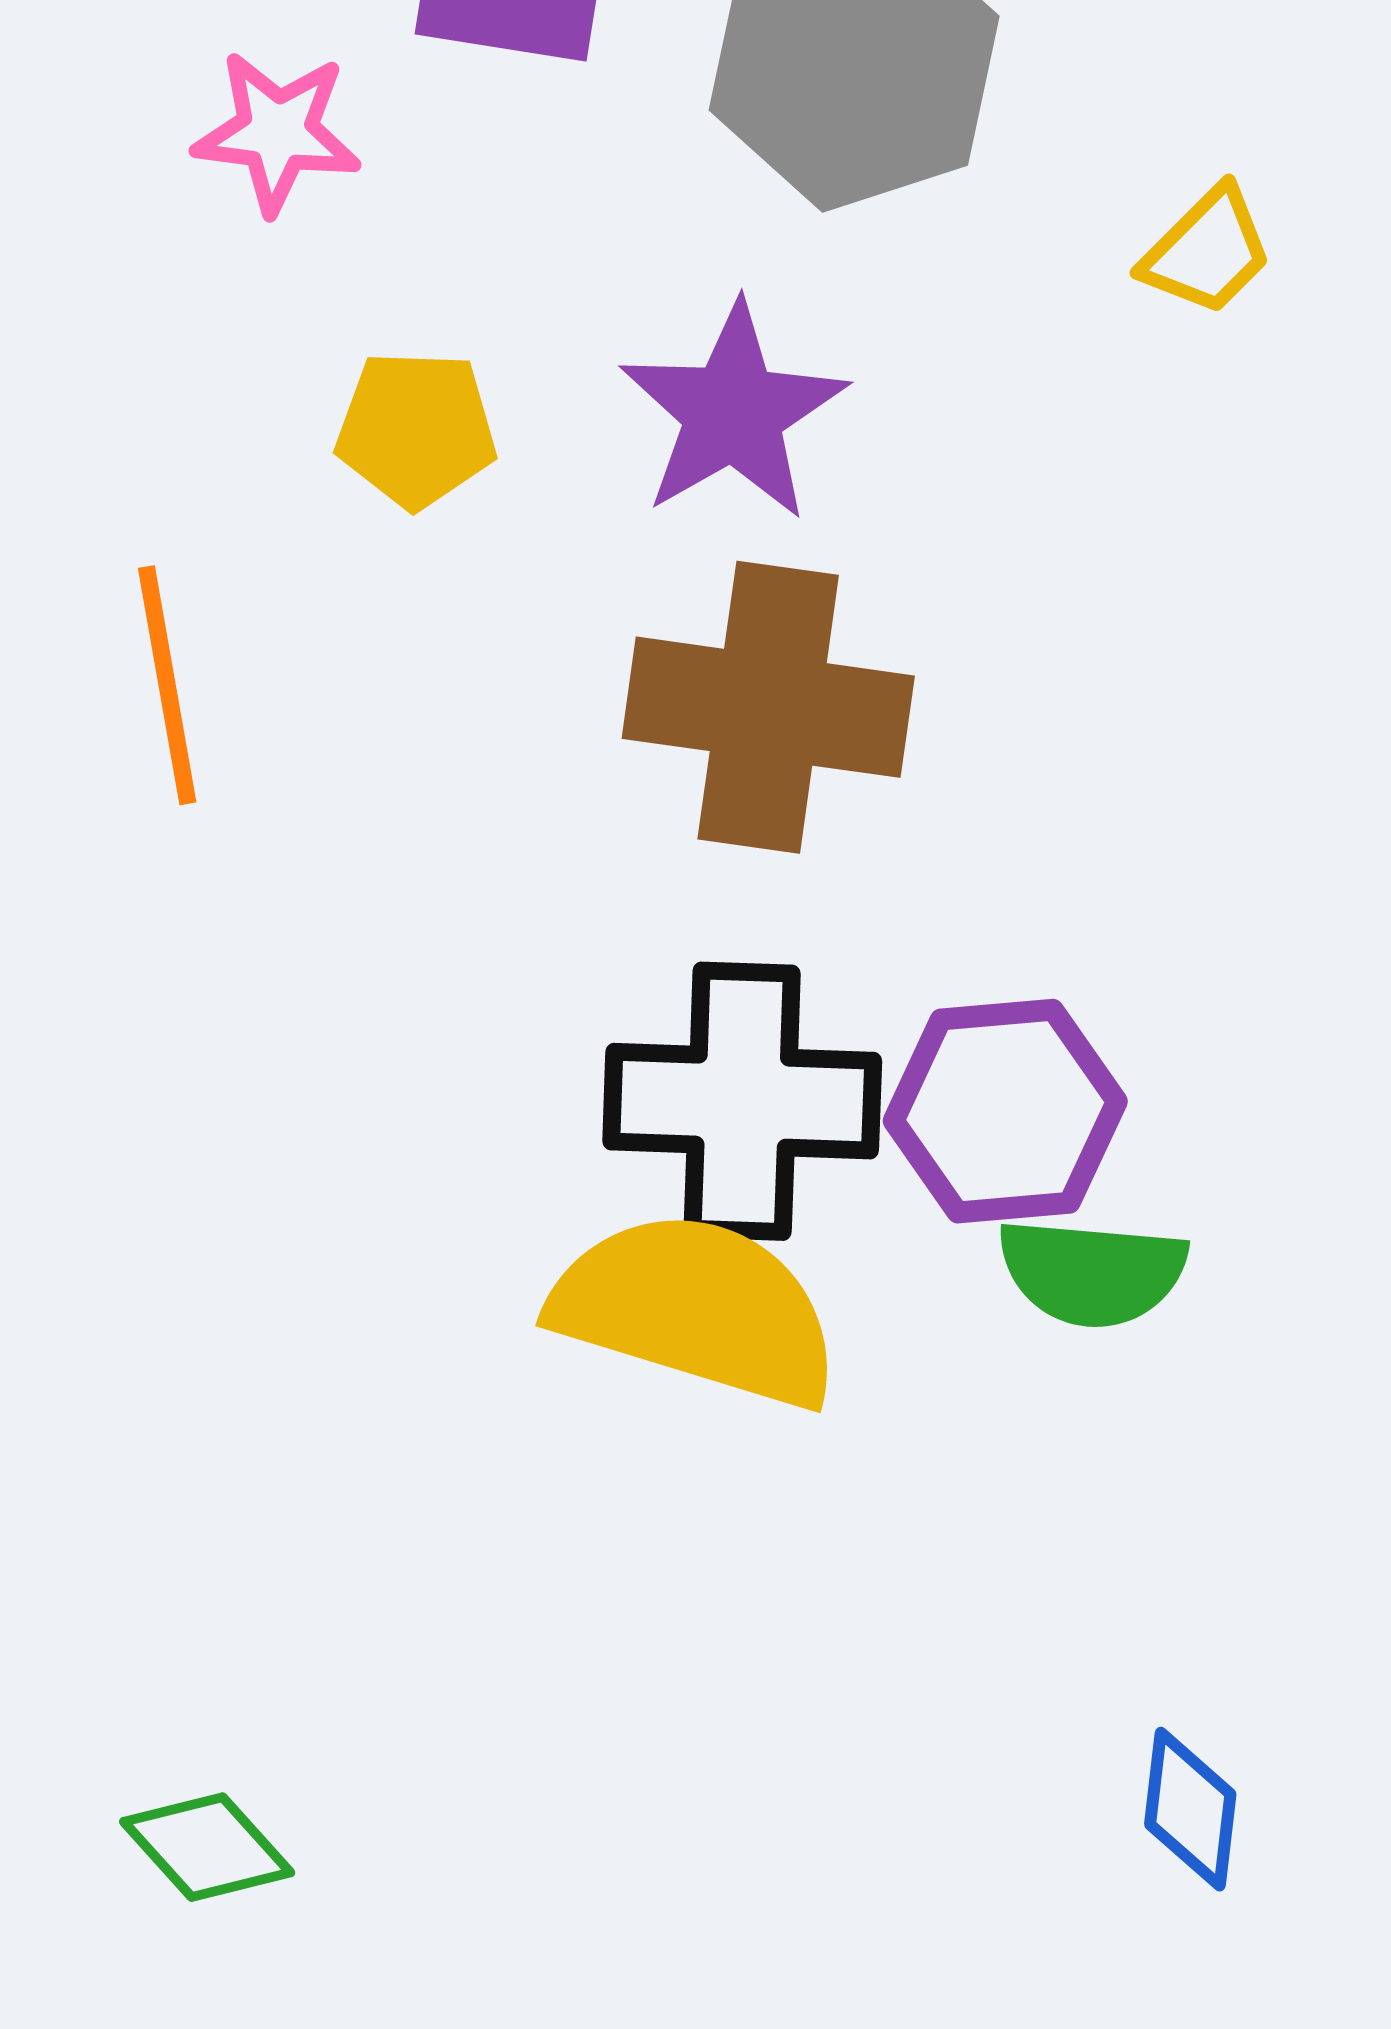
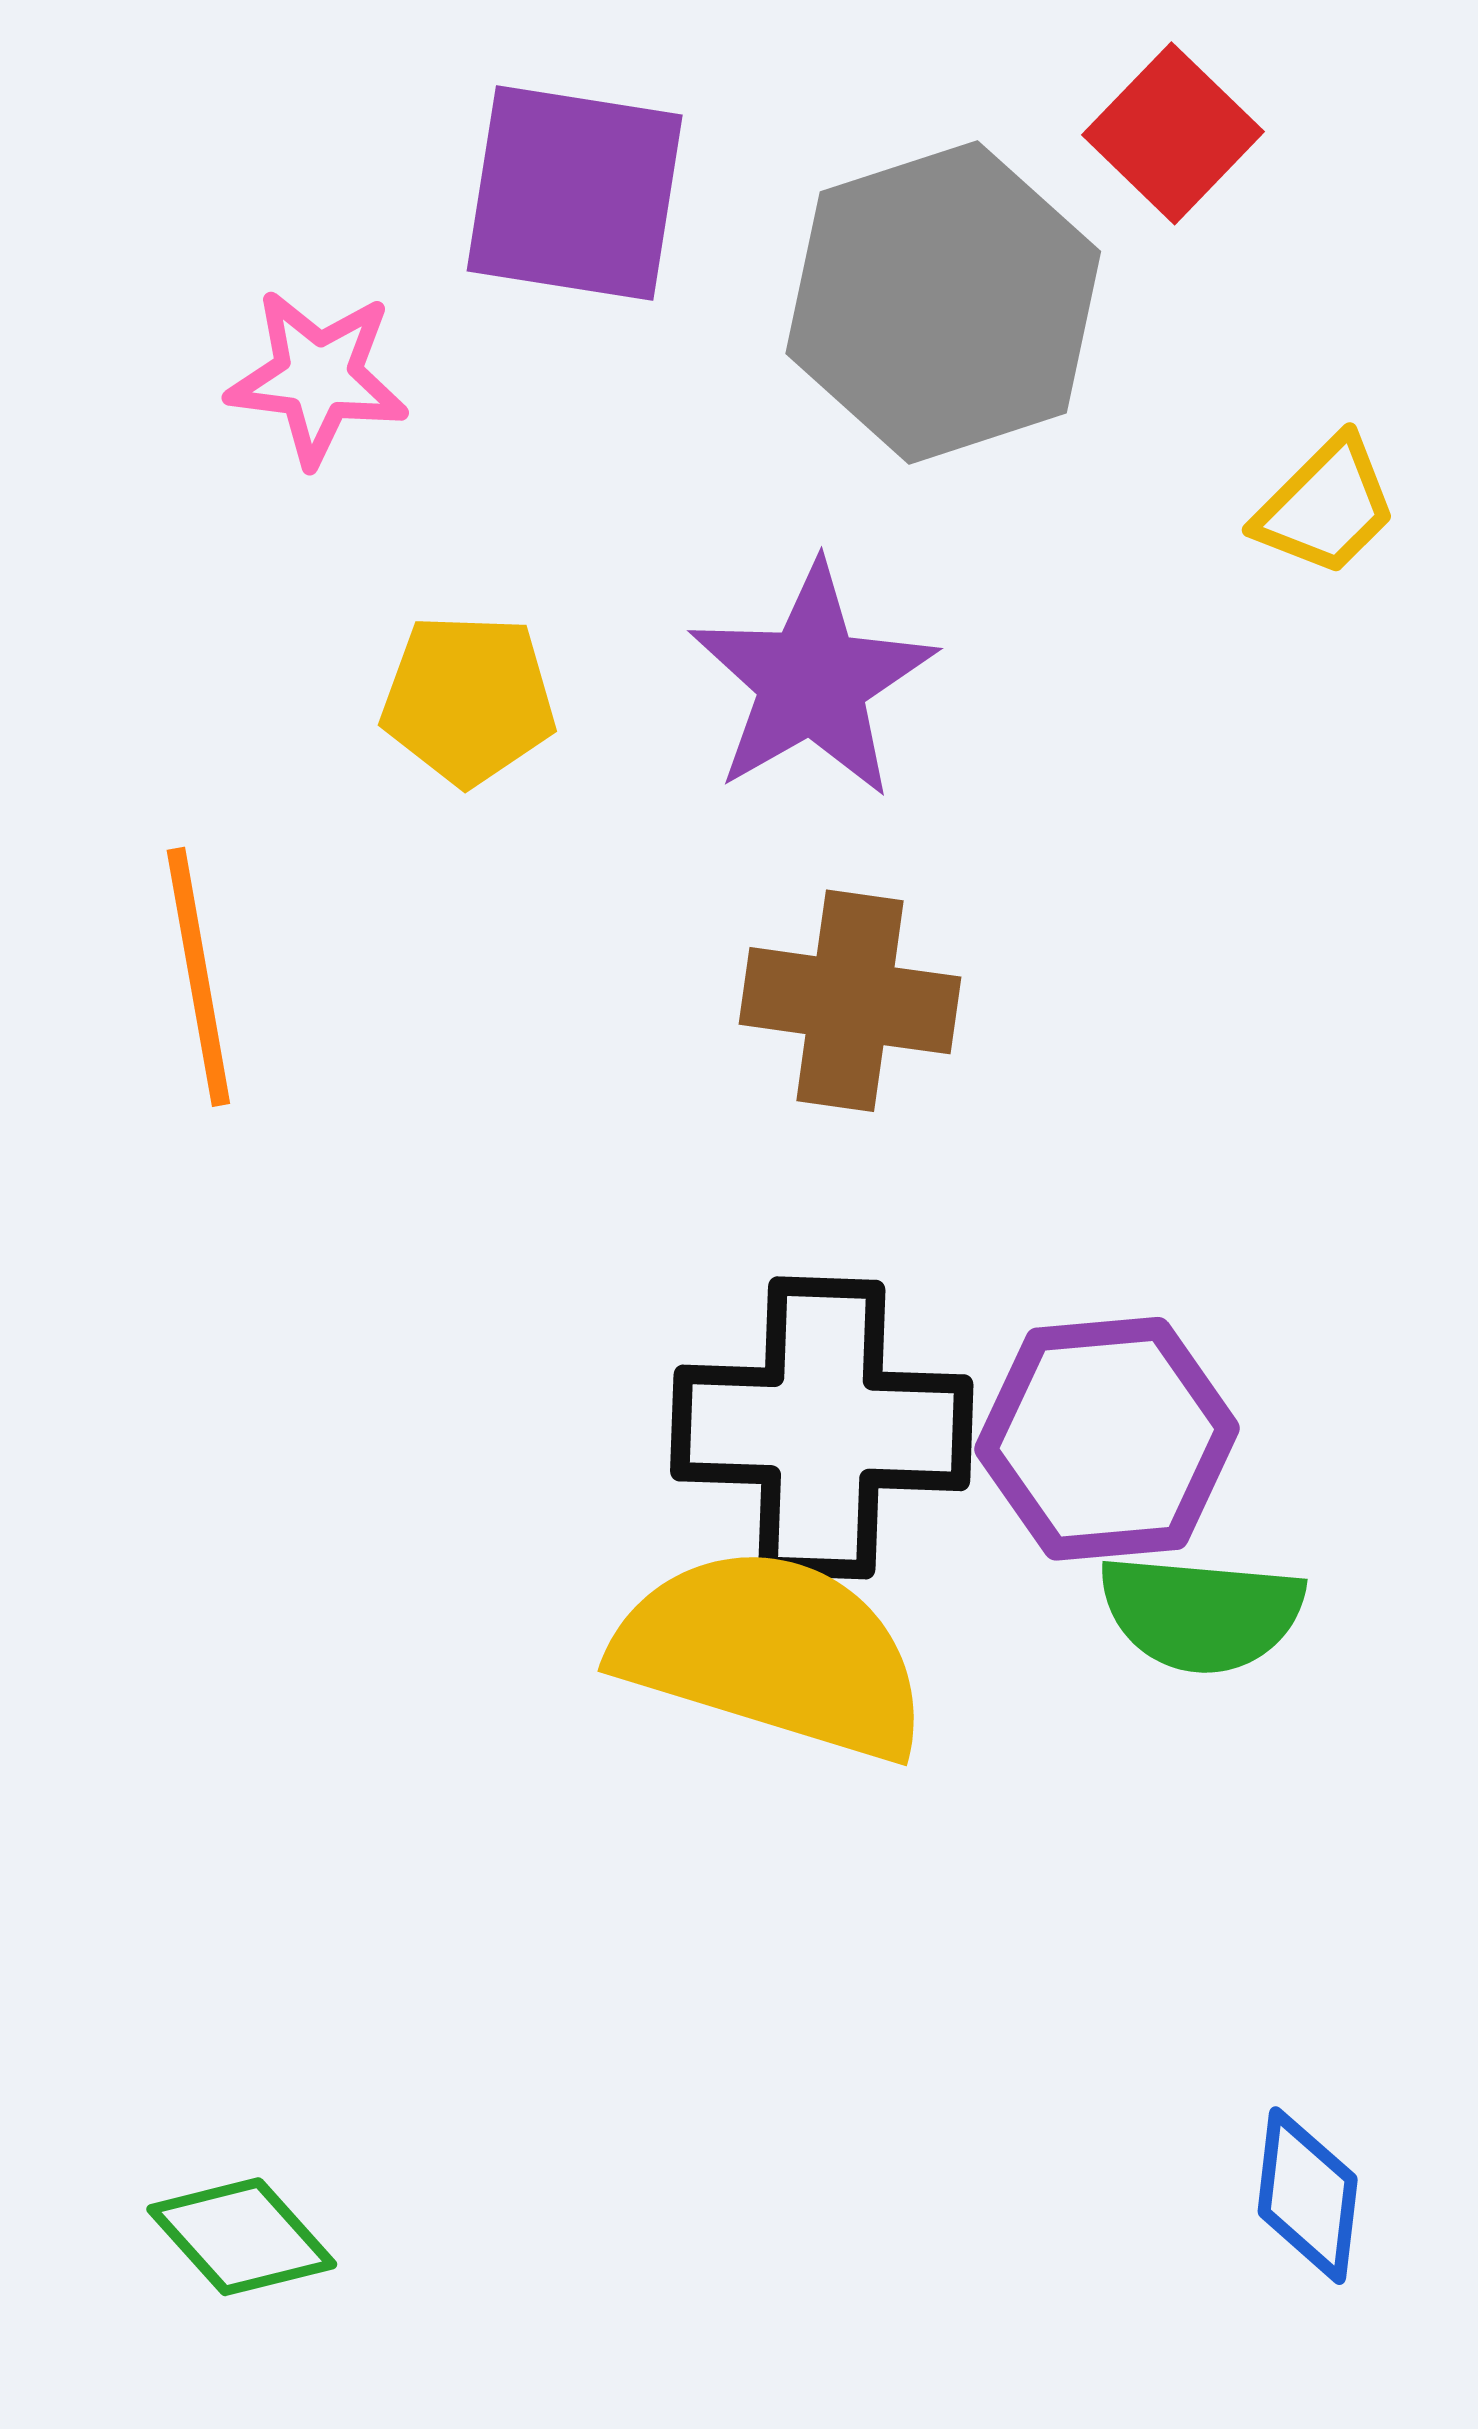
brown cross: (768, 707) -> (850, 1001), size x0.7

